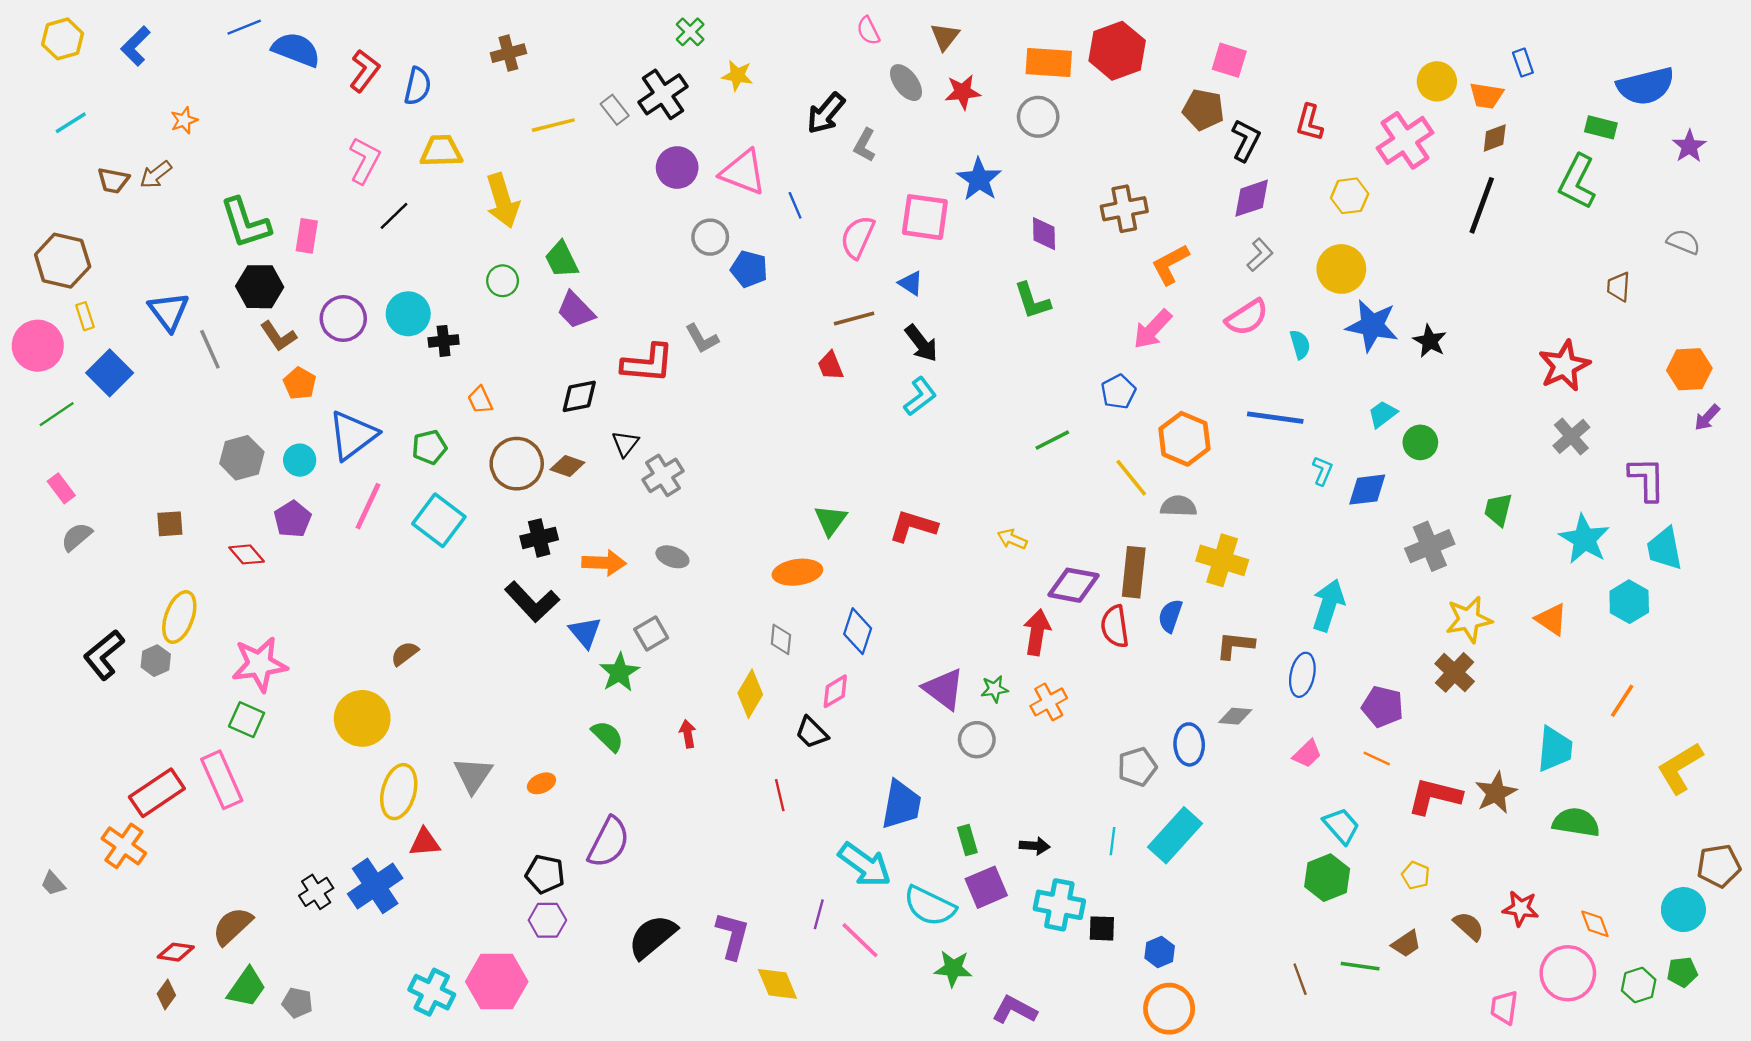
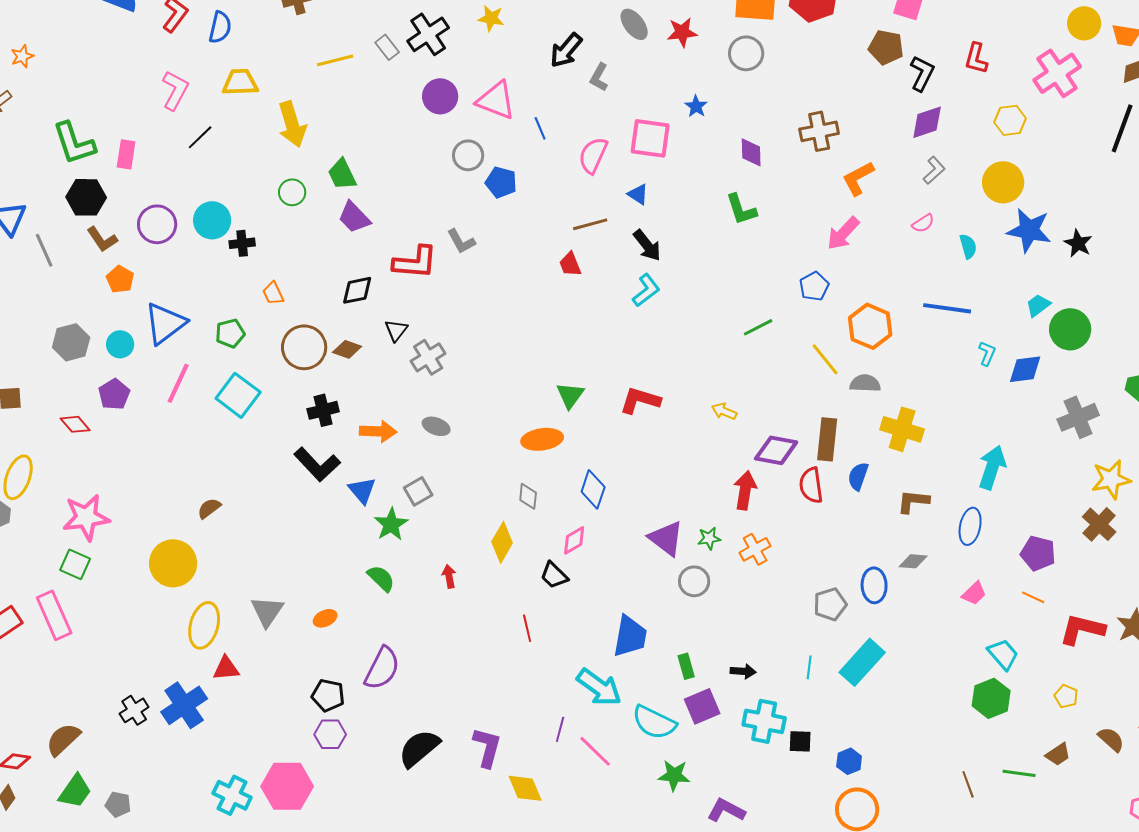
blue star: (979, 179) -> (696, 106), size x0.6
pink semicircle: (1247, 317) -> (923, 223), size x0.6
green circle: (1420, 442) -> (1070, 329), size x1.4

